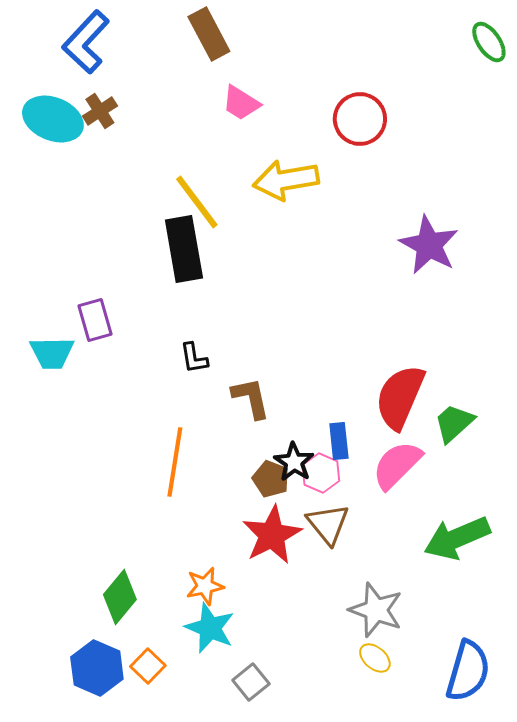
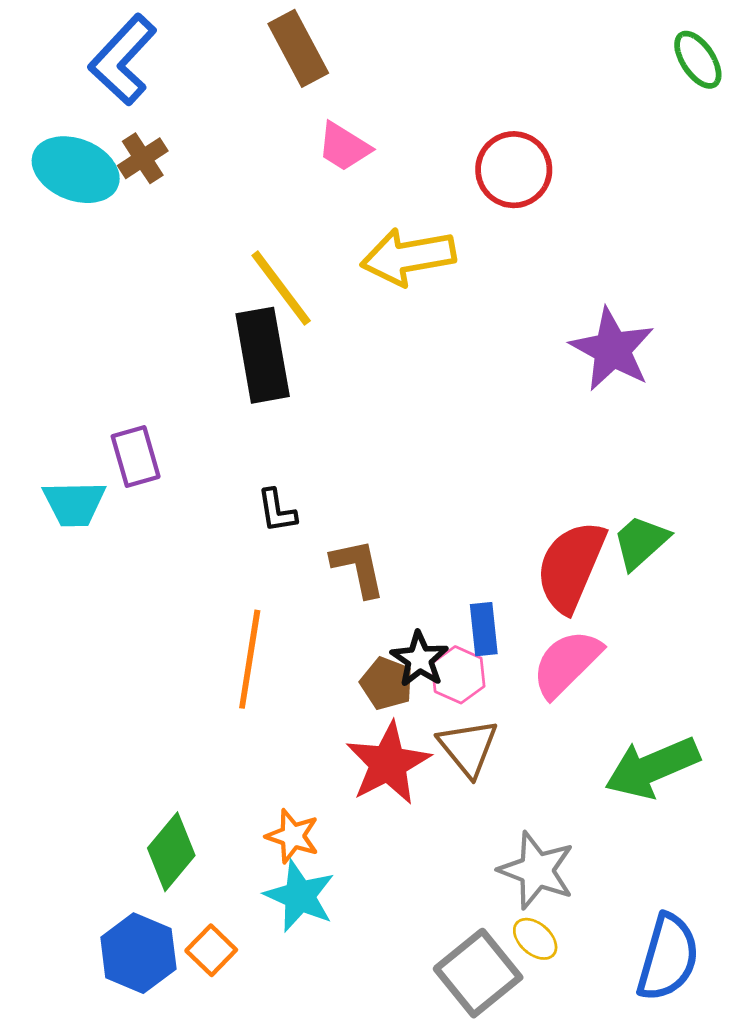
green trapezoid: (454, 423) -> (641, 542), moved
orange star: (205, 586) -> (293, 836), turned 30
gray square: (251, 682) -> (478, 973), moved, size x1.6

